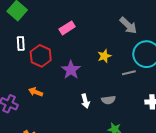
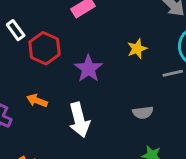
white rectangle: (21, 44) -> (16, 30), turned -32
white arrow: (85, 101) -> (79, 120), moved, size x1.6

